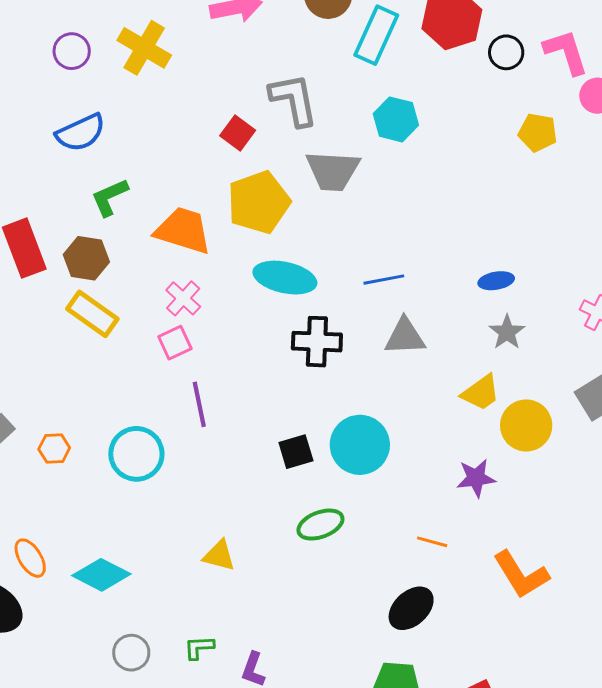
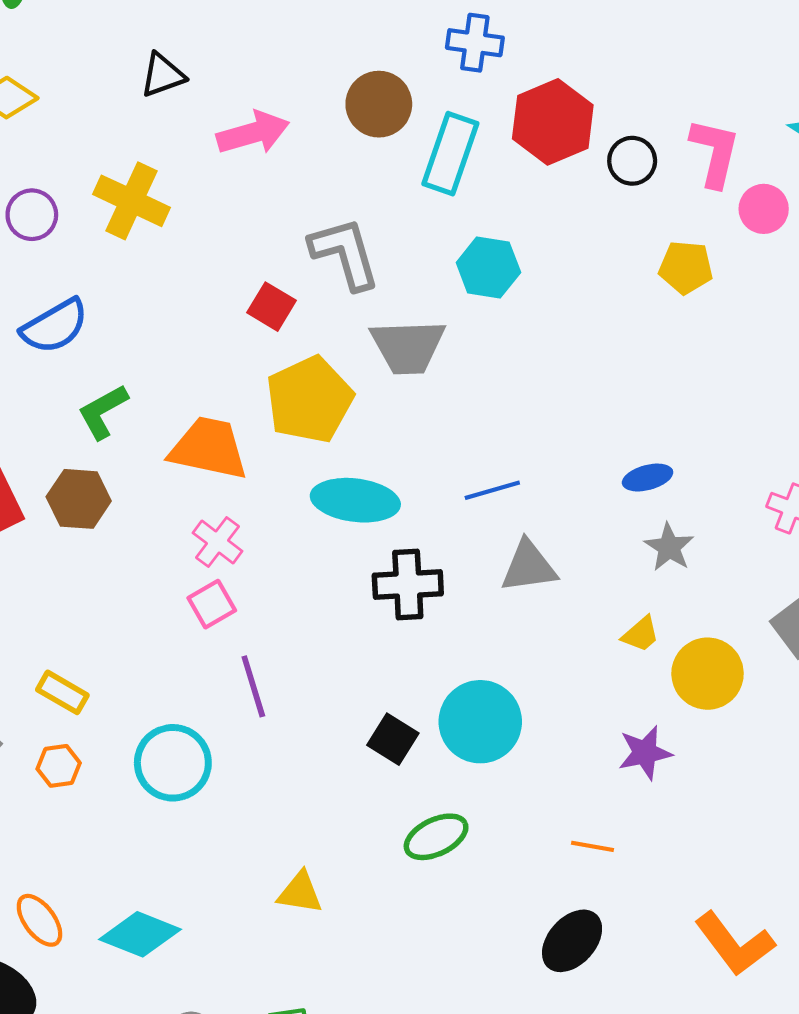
pink L-shape: (566, 52) -> (715, 153), turned 36
yellow rectangle: (92, 314) -> (62, 692), moved, size x0.7
yellow trapezoid: (481, 393) -> (641, 634), size x0.7
black square: (296, 452) -> (393, 739), turned -36
orange L-shape: (521, 575) -> (735, 944), moved

